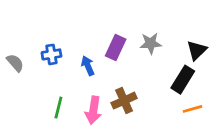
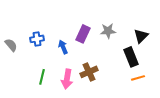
black rectangle: (183, 80) -> (131, 57), turned -54

